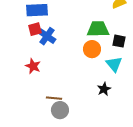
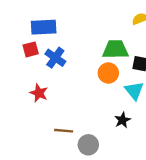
red square: (35, 29) -> (31, 49), moved
gray circle: (60, 110) -> (88, 145), moved

